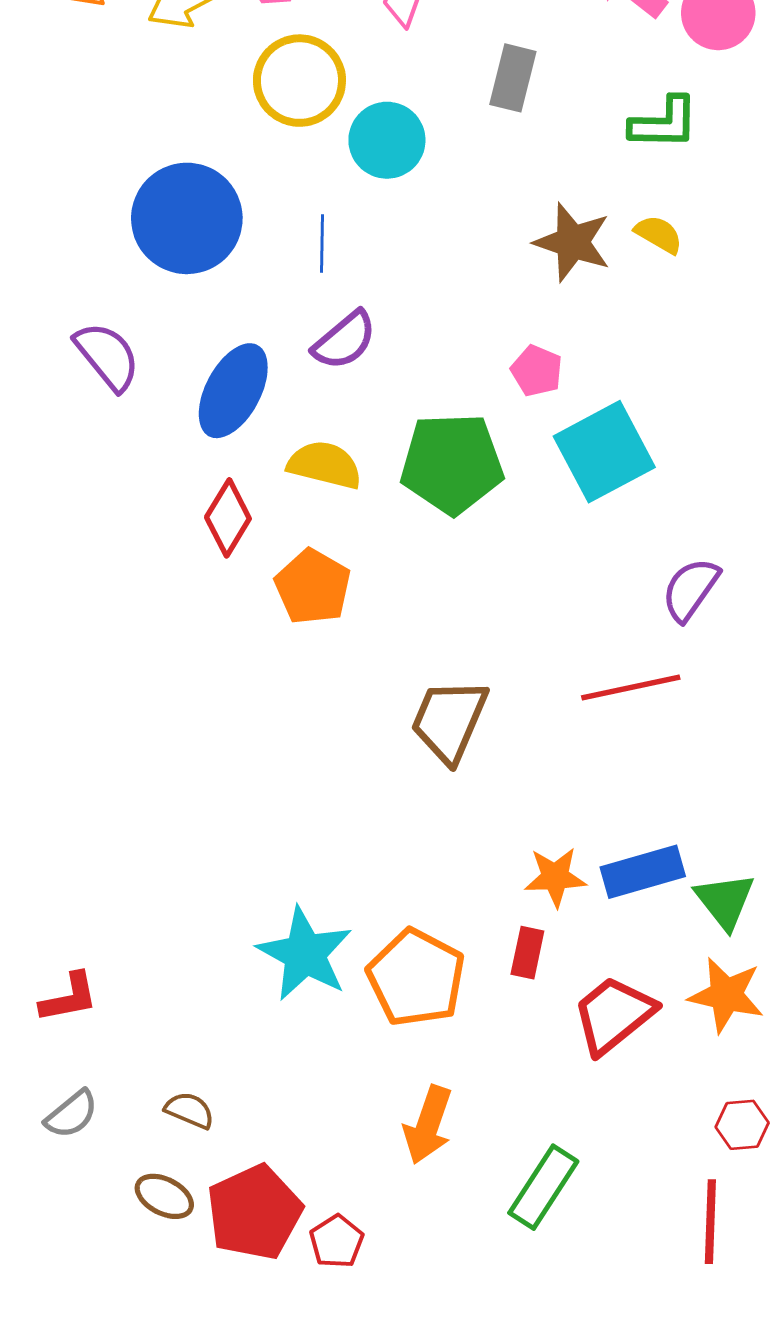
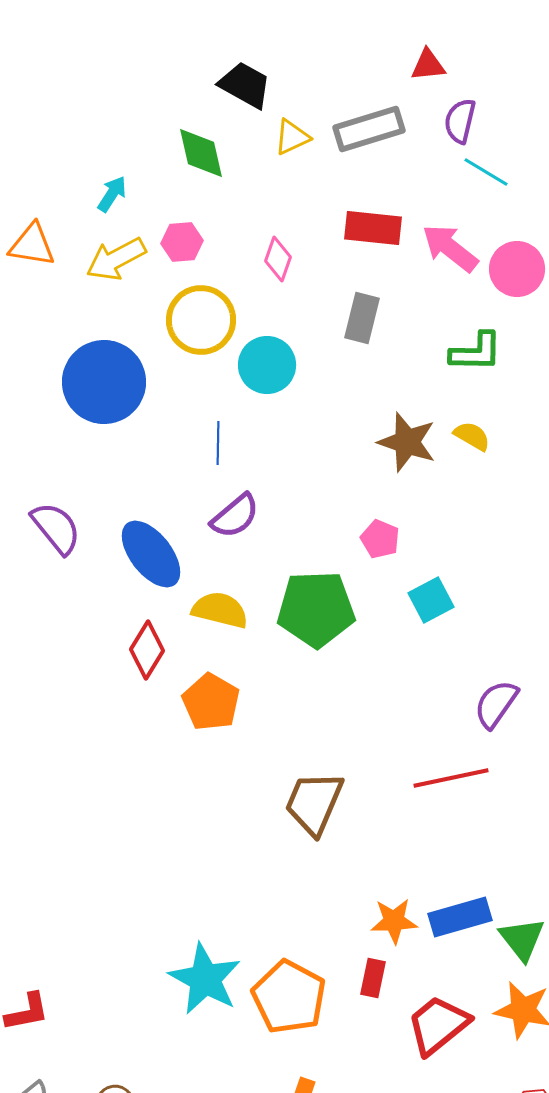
blue circle: (187, 218) -> (104, 382), moved
blue ellipse: (233, 391) -> (151, 554), turned -66
cyan square: (604, 452) -> (431, 600), size x0.6

